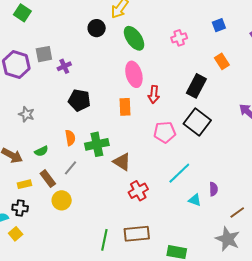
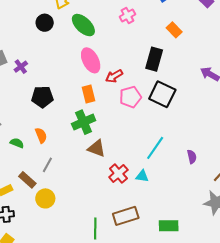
red arrow: (154, 95) -> (114, 76), turned 66
pink pentagon: (165, 132) -> (130, 97), moved
green cross: (97, 144) -> (84, 122), moved
green semicircle: (41, 151) -> (17, 143), moved, turned -120
cyan triangle: (195, 200) -> (142, 176), moved

